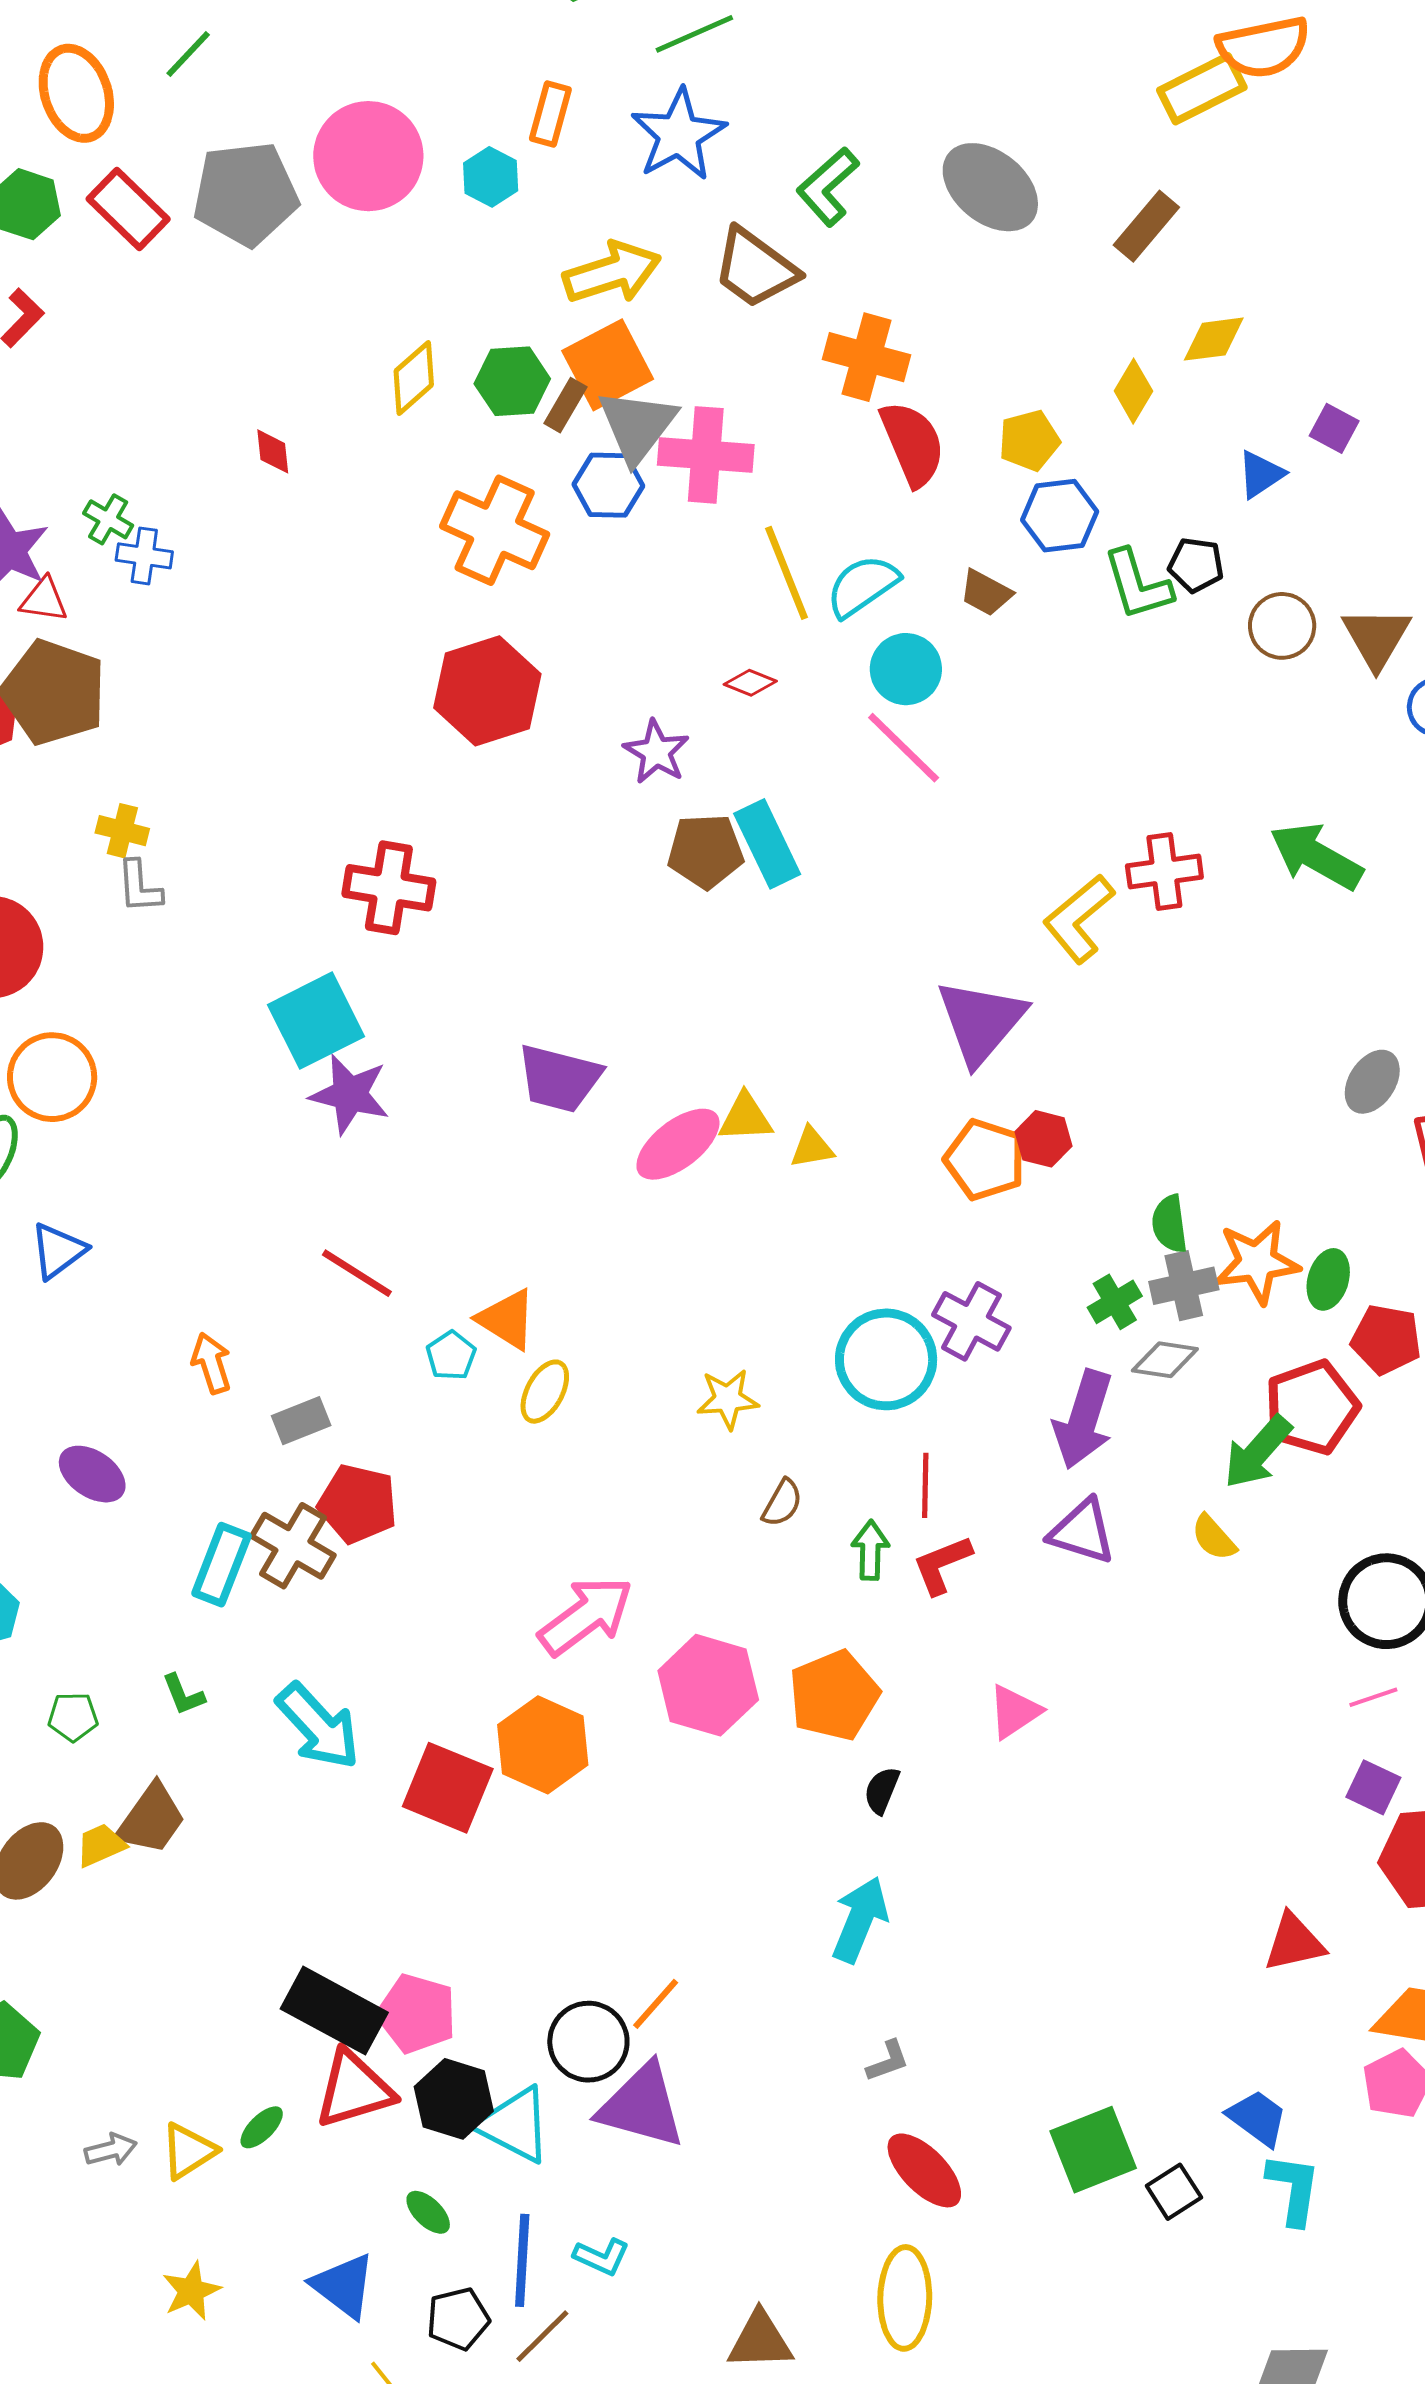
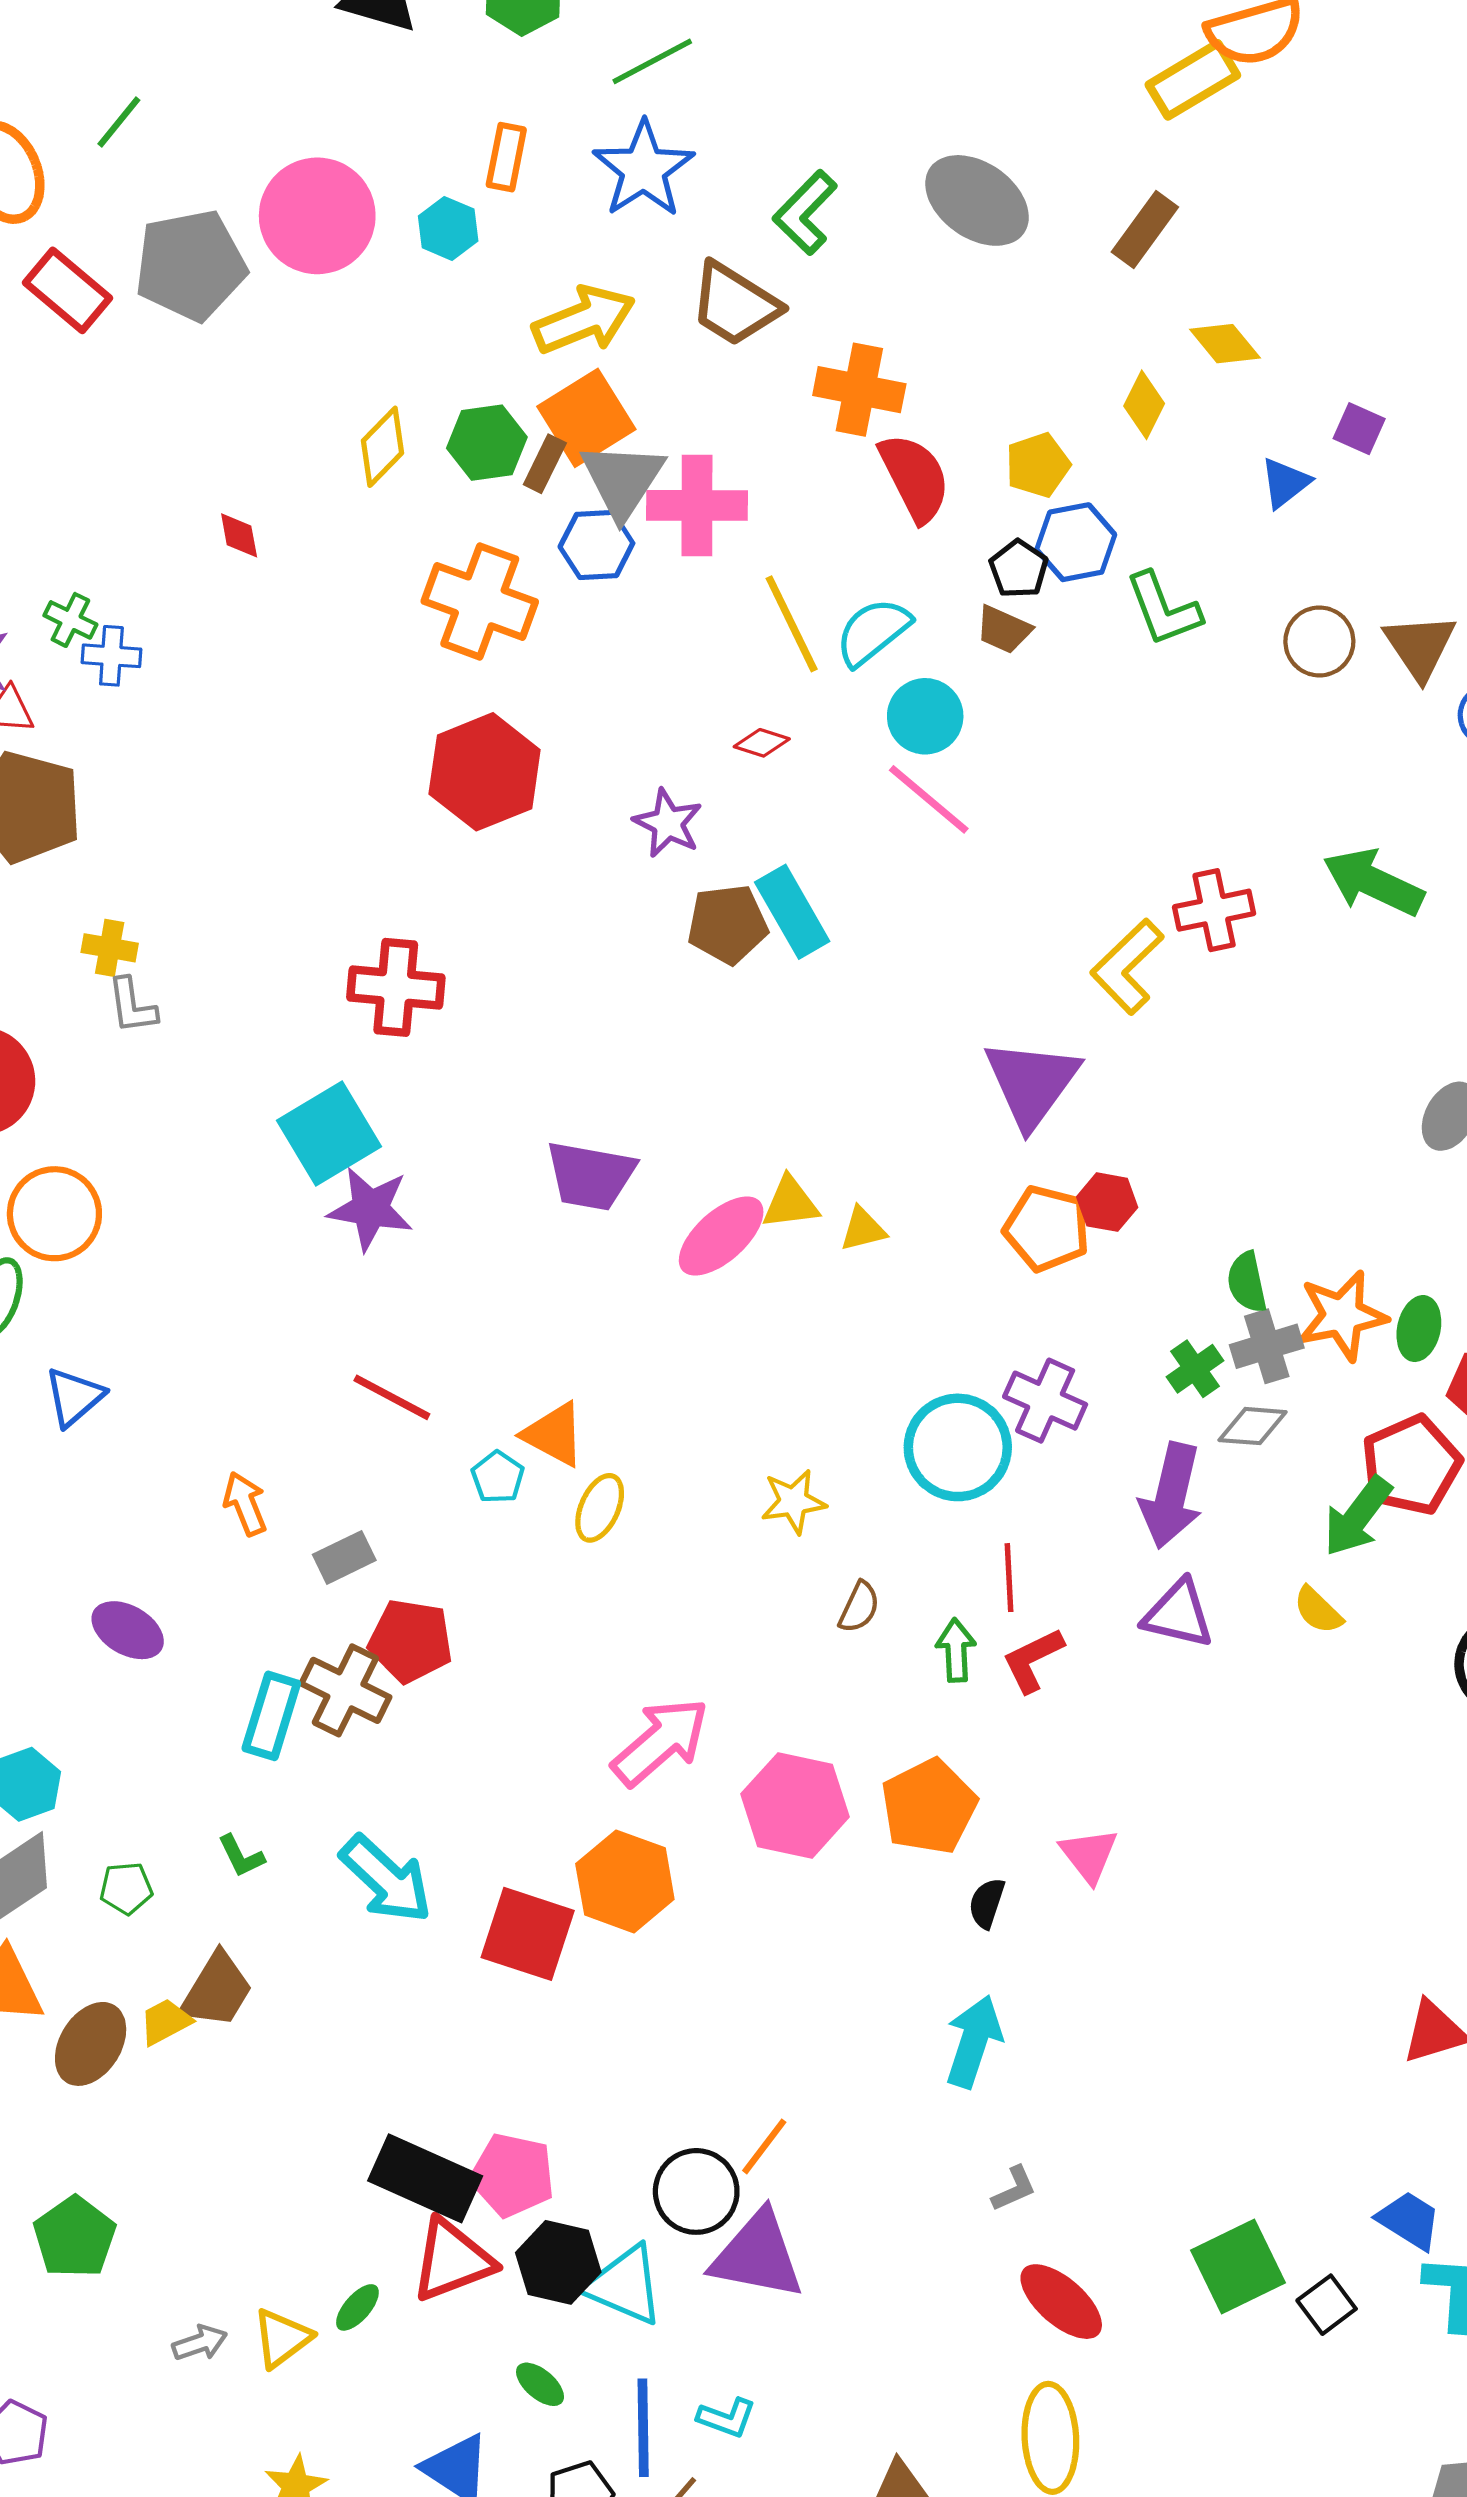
yellow diamond: (1214, 339) -> (1225, 344), turned 62
black pentagon: (1196, 565) -> (1019, 569), moved, turned 30
pink triangle: (1015, 1712) -> (1089, 1855), moved, turned -30

